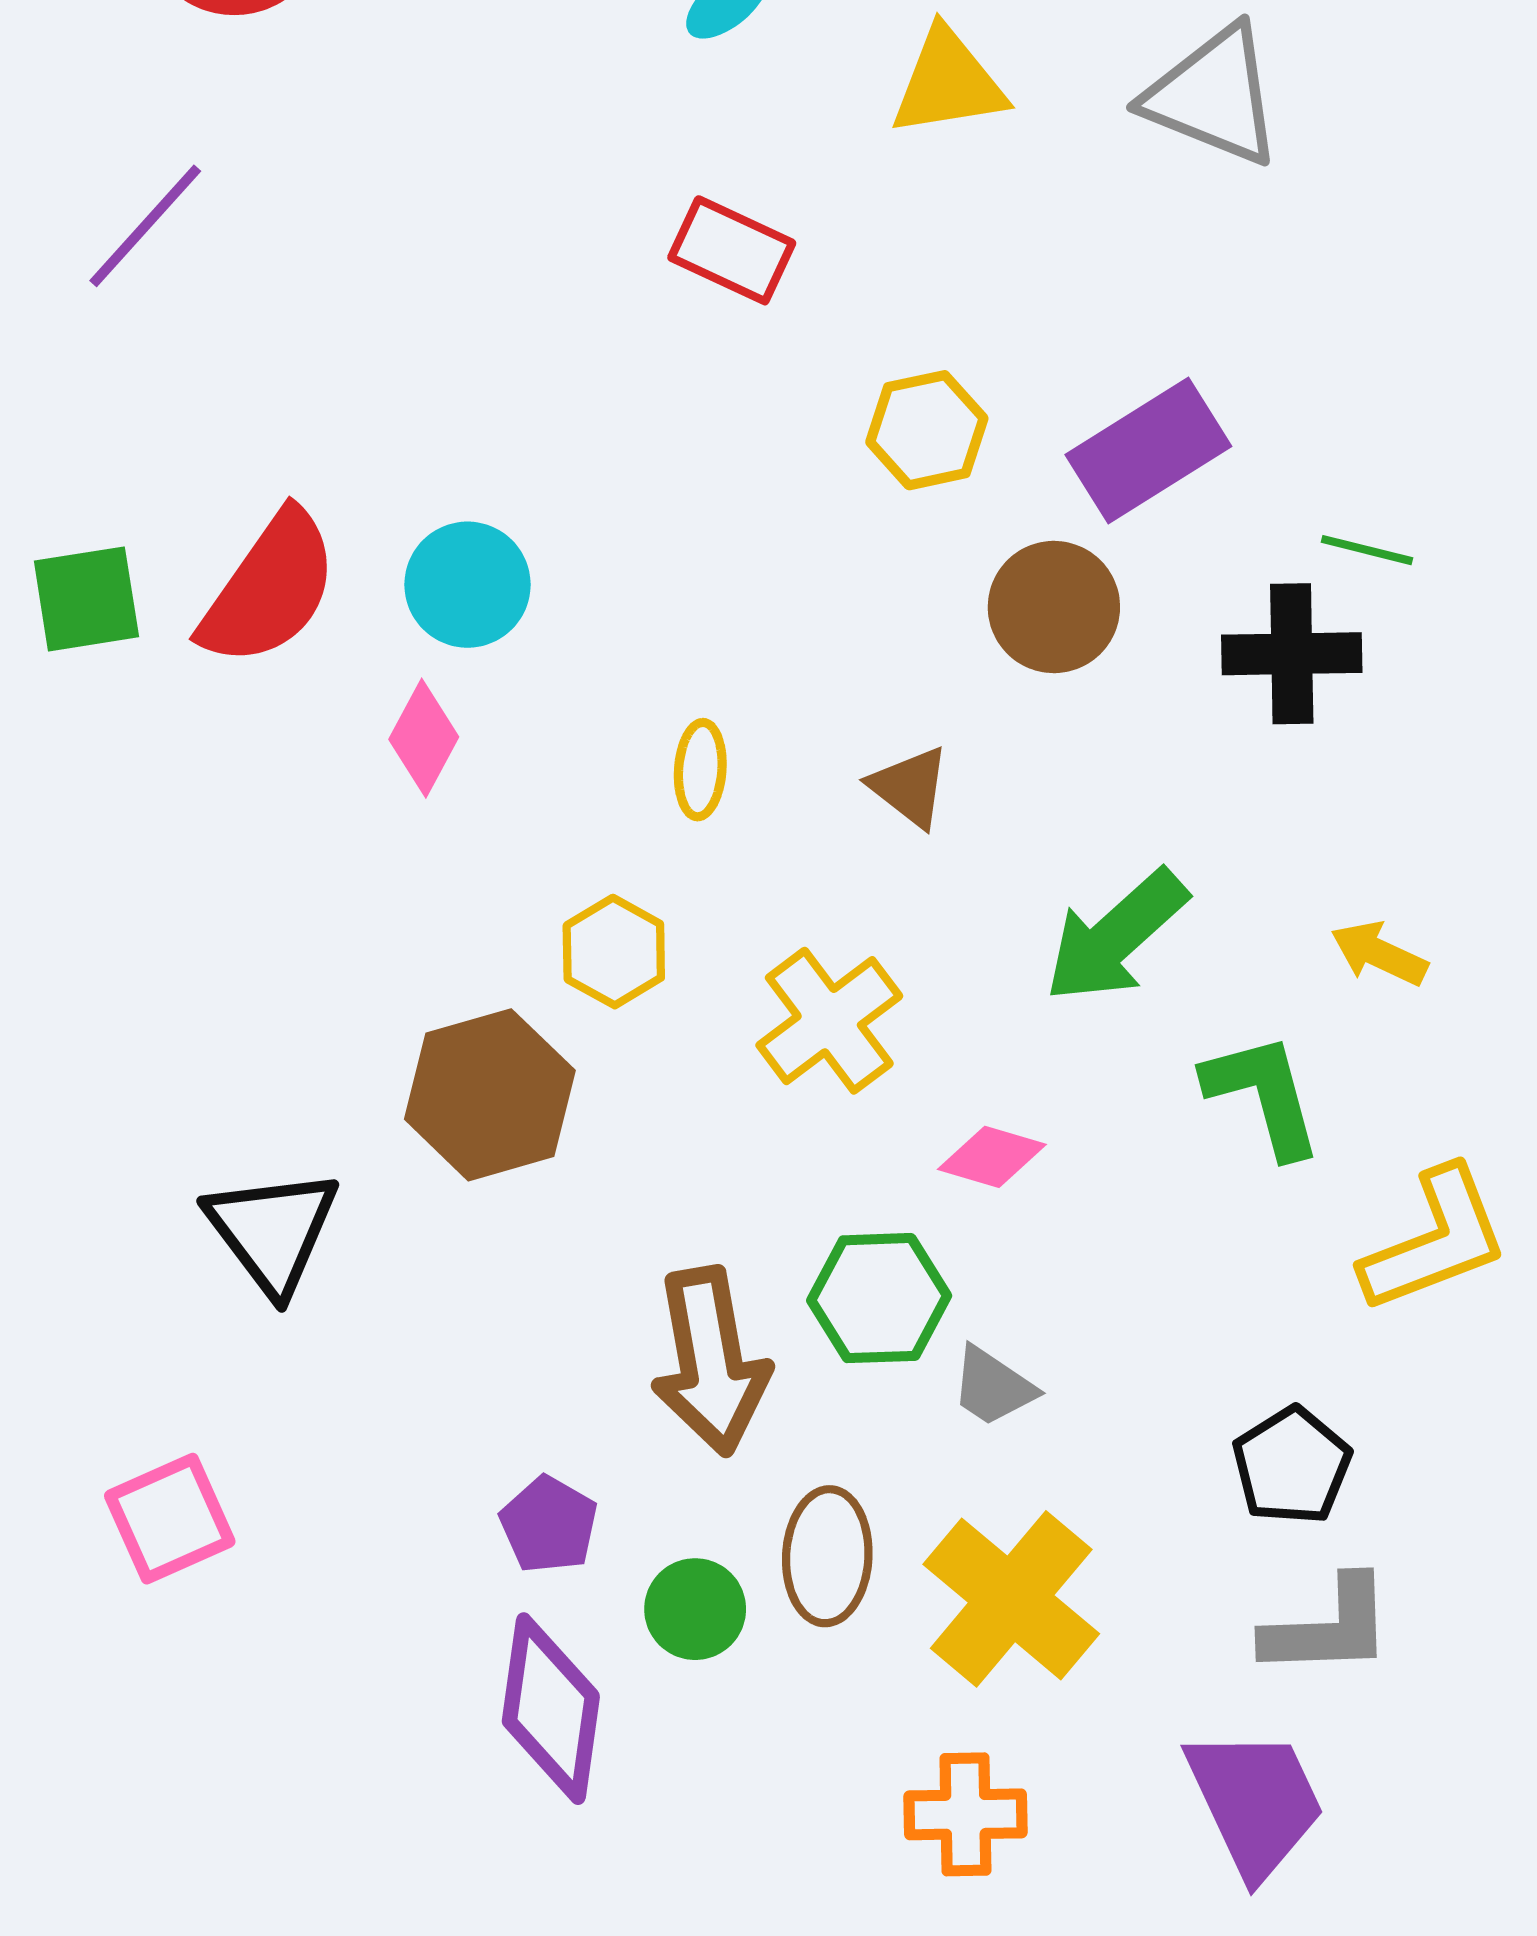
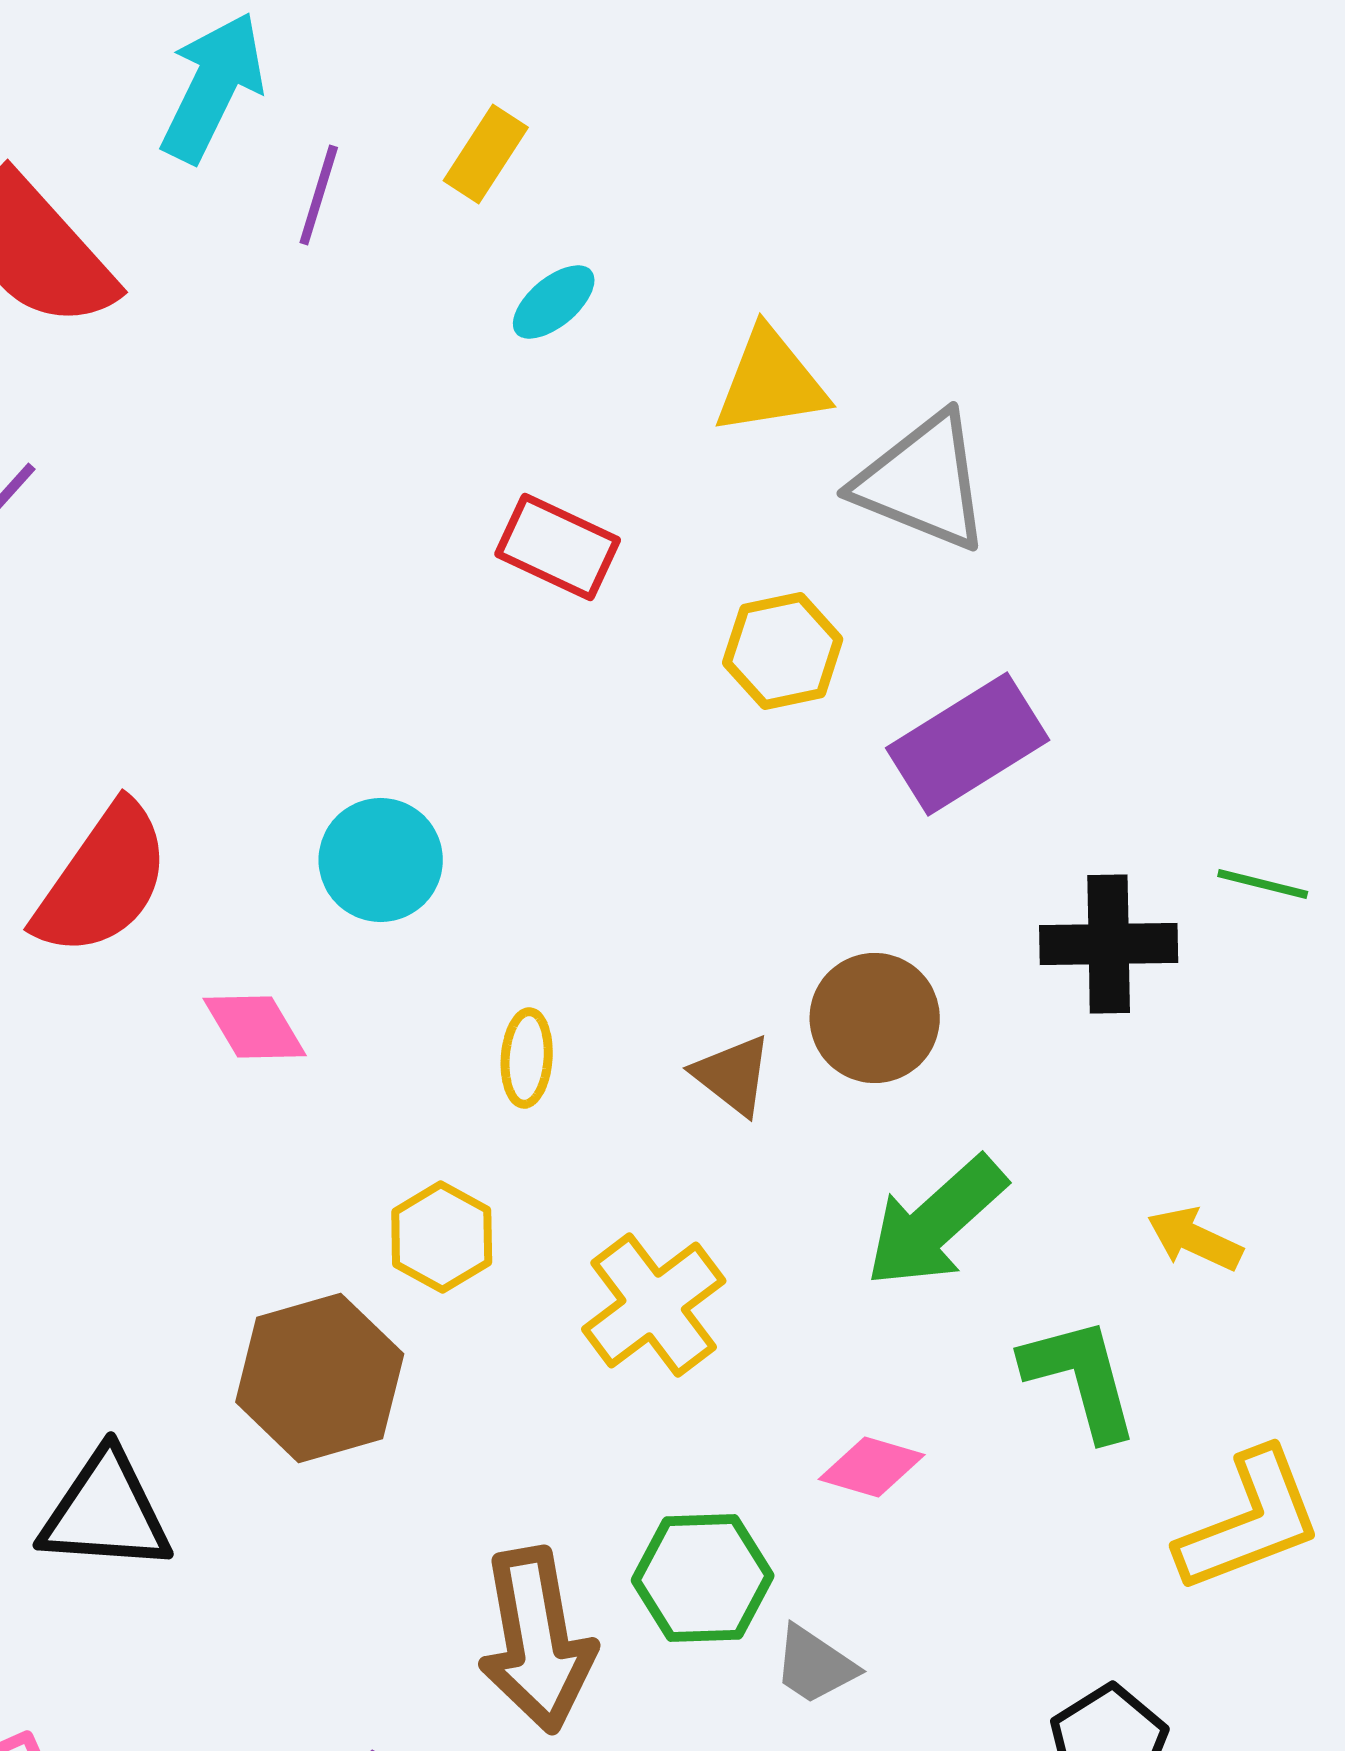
gray triangle: (1213, 96) -> (923, 482), moved
yellow hexagon: (927, 430) -> (783, 651), moved
green line: (1367, 550) -> (1263, 884), moved
cyan circle: (468, 585) -> (381, 860), moved
brown circle: (1054, 607) -> (875, 1018), moved
pink diamond: (424, 738) -> (255, 1027), turned -59
pink diamond: (992, 1157) -> (872, 1467), moved
black triangle: (272, 1231) -> (106, 1512), turned -49

